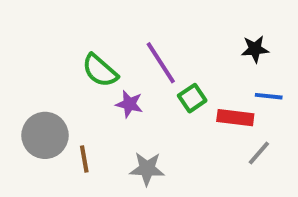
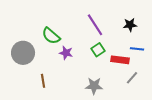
purple line: (161, 63) -> (95, 25), moved
gray circle: (45, 135) -> (23, 53), moved
gray star: (147, 169) -> (94, 86), moved

